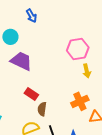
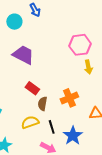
cyan circle: (10, 37) -> (14, 22), moved
orange cross: (80, 101) -> (69, 98), moved

